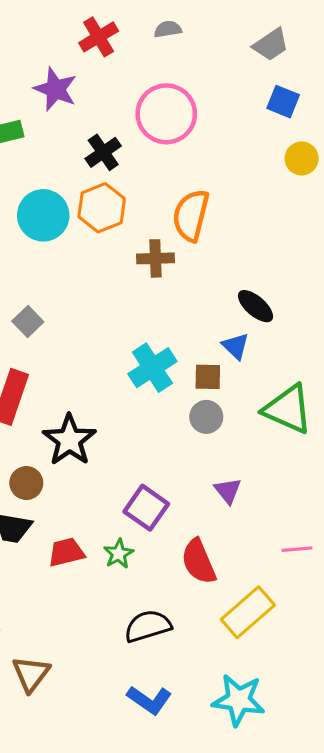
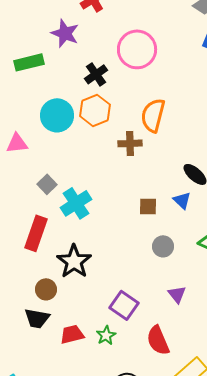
cyan cross: (152, 368) -> (76, 203), moved
brown square: (208, 377) -> (148, 206), moved

